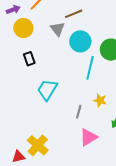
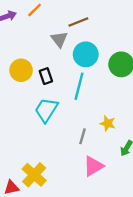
yellow circle: (23, 28) -> (21, 70), moved
black rectangle: (29, 59) -> (46, 76), moved
cyan line: (90, 68) -> (79, 86), moved

